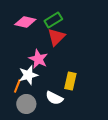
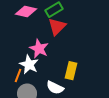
white star: (28, 75) -> (29, 65), turned -30

